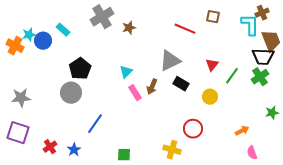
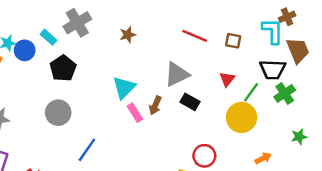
gray cross: (102, 17) -> (77, 23), moved
brown square: (213, 17) -> (233, 41), moved
black trapezoid: (263, 57) -> (273, 70), moved
black pentagon: (80, 69) -> (63, 68), moved
cyan triangle: (126, 72) -> (124, 87), size x1.5
yellow circle: (210, 97) -> (242, 117), moved, size x1.6

